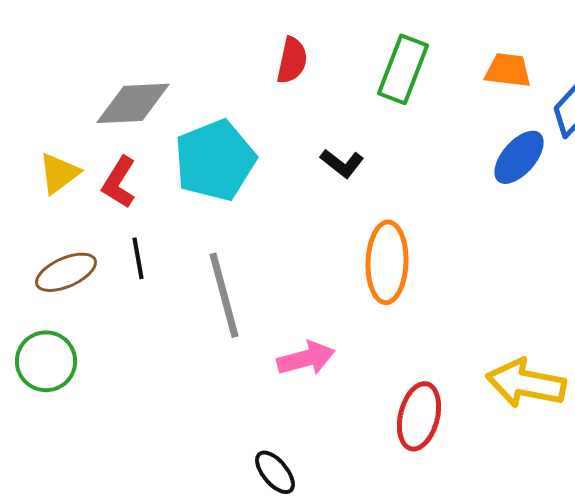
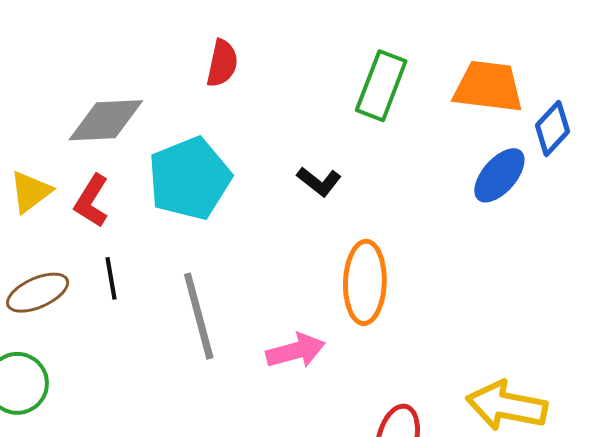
red semicircle: (292, 60) -> (222, 63), moved
orange trapezoid: (508, 70) -> (488, 87), size x1.5
pink arrow: (306, 358) -> (296, 351), moved

